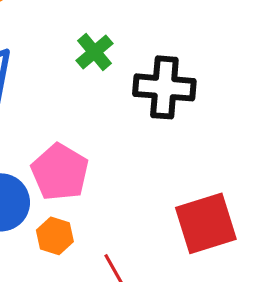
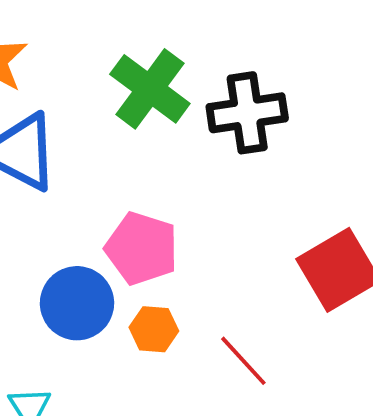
green cross: (94, 52) -> (150, 89), size x1.6

